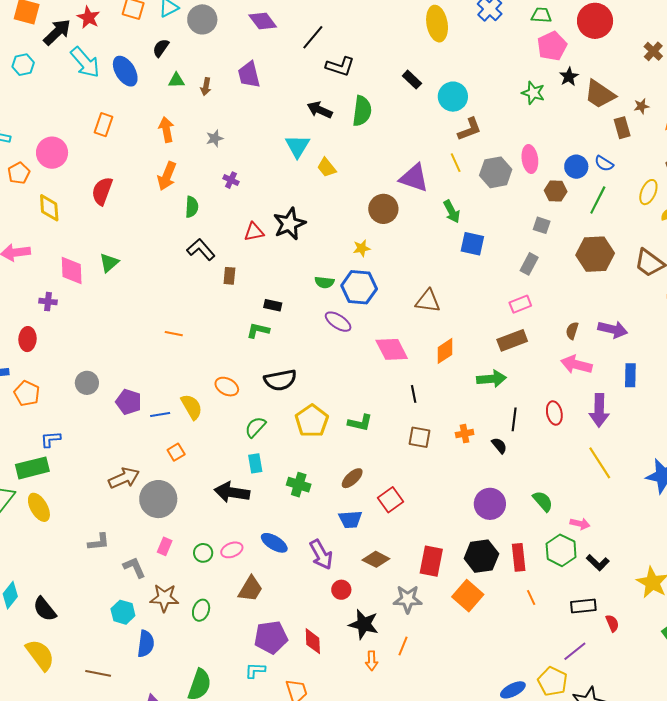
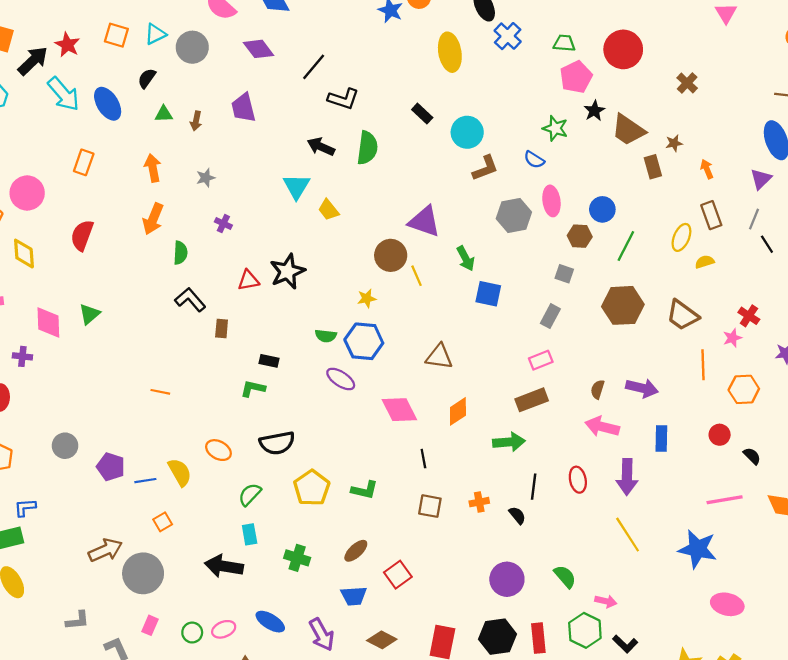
yellow line: (456, 163) -> (417, 276), moved
blue semicircle: (604, 163) -> (534, 160), moved

